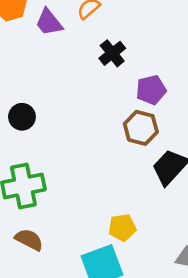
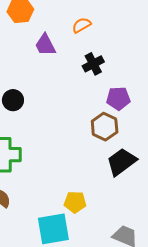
purple trapezoid: (49, 22) -> (45, 45), moved

